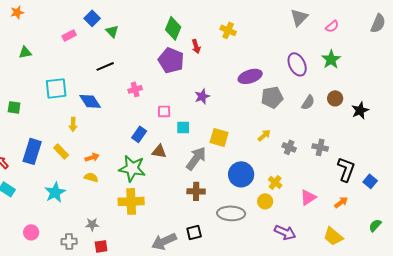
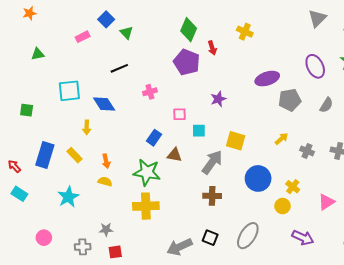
orange arrow: (92, 157) -> (106, 161), turned 96
gray ellipse: (231, 213) -> (248, 236), moved, turned -60
black square: (194, 232) -> (210, 238), turned 35

